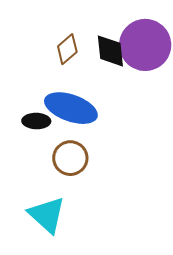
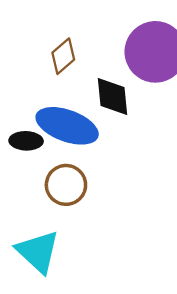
black diamond: (110, 51) -> (113, 96), moved

